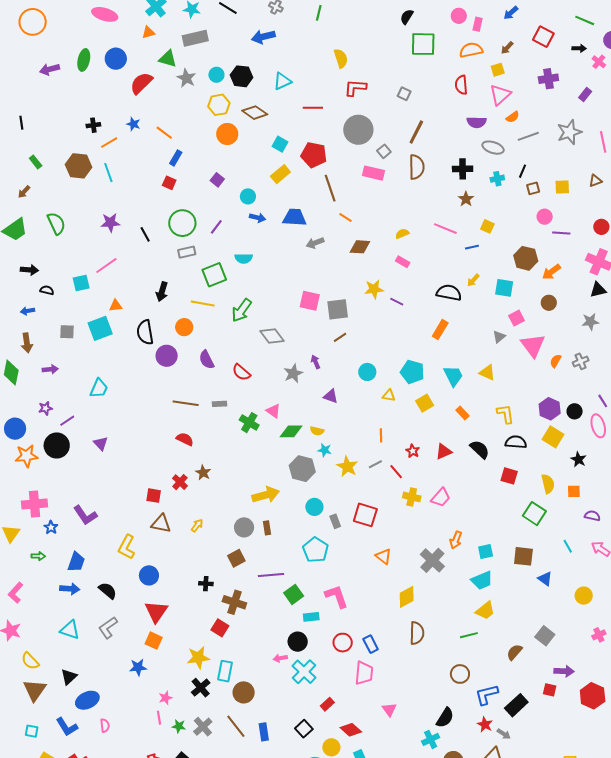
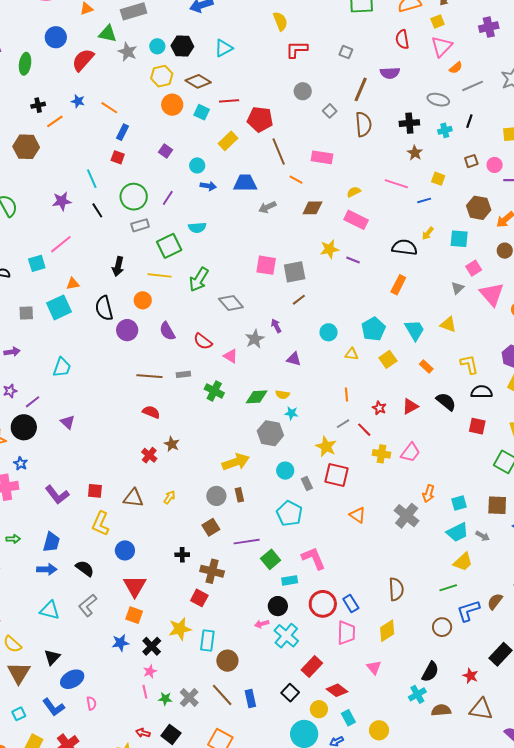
green ellipse: (84, 60) -> (25, 64), moved
red line: (313, 108) -> (229, 101), moved
purple semicircle: (477, 122) -> (390, 73), moved
gray circle: (358, 130) -> (303, 91), size x0.6
cyan square: (280, 144) -> (202, 112), moved
cyan line: (108, 173) -> (92, 179), moved
pink rectangle: (373, 173) -> (322, 157), moved
brown square: (533, 188) -> (471, 161), moved
pink rectangle: (403, 262) -> (356, 220), size x1.6
cyan pentagon: (412, 372) -> (373, 329), turned 30
pink triangle: (273, 411) -> (231, 356), moved
yellow star: (347, 467) -> (326, 447), moved
red square: (154, 496) -> (95, 491), moved
blue star: (51, 527) -> (21, 463), moved
yellow diamond: (407, 597) -> (387, 631), moved
red circle: (343, 643) -> (323, 604), size x1.4
black cross: (201, 688) -> (152, 646), moved
blue L-shape: (487, 695) -> (468, 611), moved
red rectangle: (327, 704) -> (312, 666), size x1.5
cyan square: (32, 731) -> (19, 714), turned -32
gray arrow: (504, 734) -> (483, 536), moved

